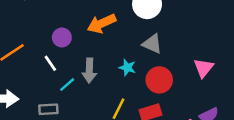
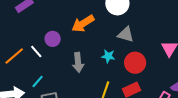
white line: (50, 63) -> (36, 51), moved
cyan line: (67, 85) -> (38, 82), moved

